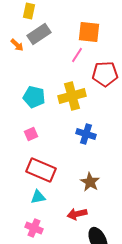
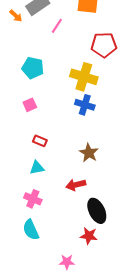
pink line: (77, 55) -> (57, 26), moved
yellow cross: (72, 96) -> (84, 77), moved, turned 32
red rectangle: (41, 170) -> (40, 141), size x0.5

